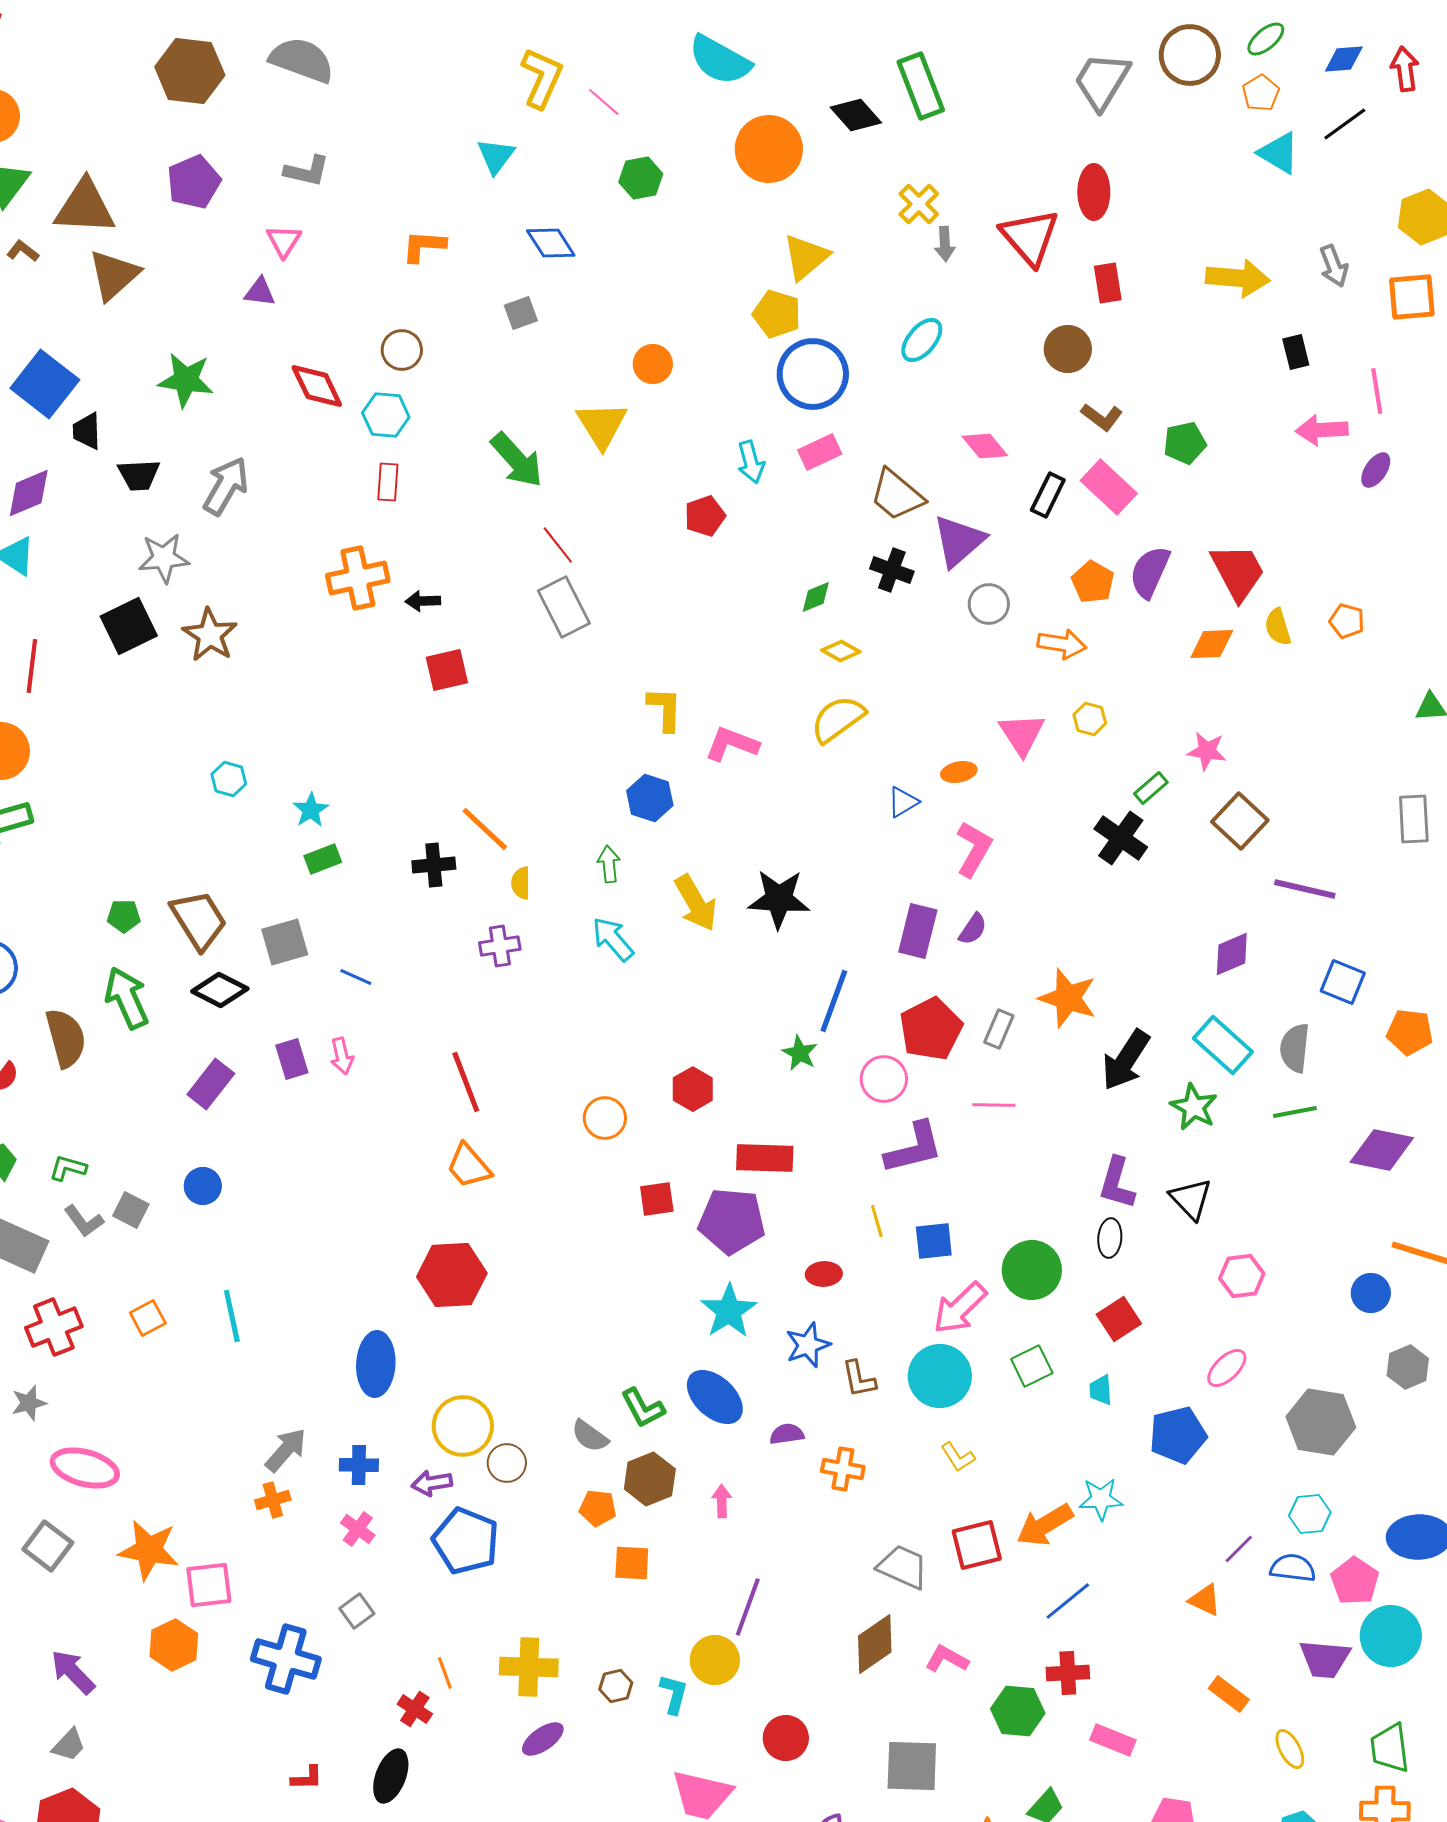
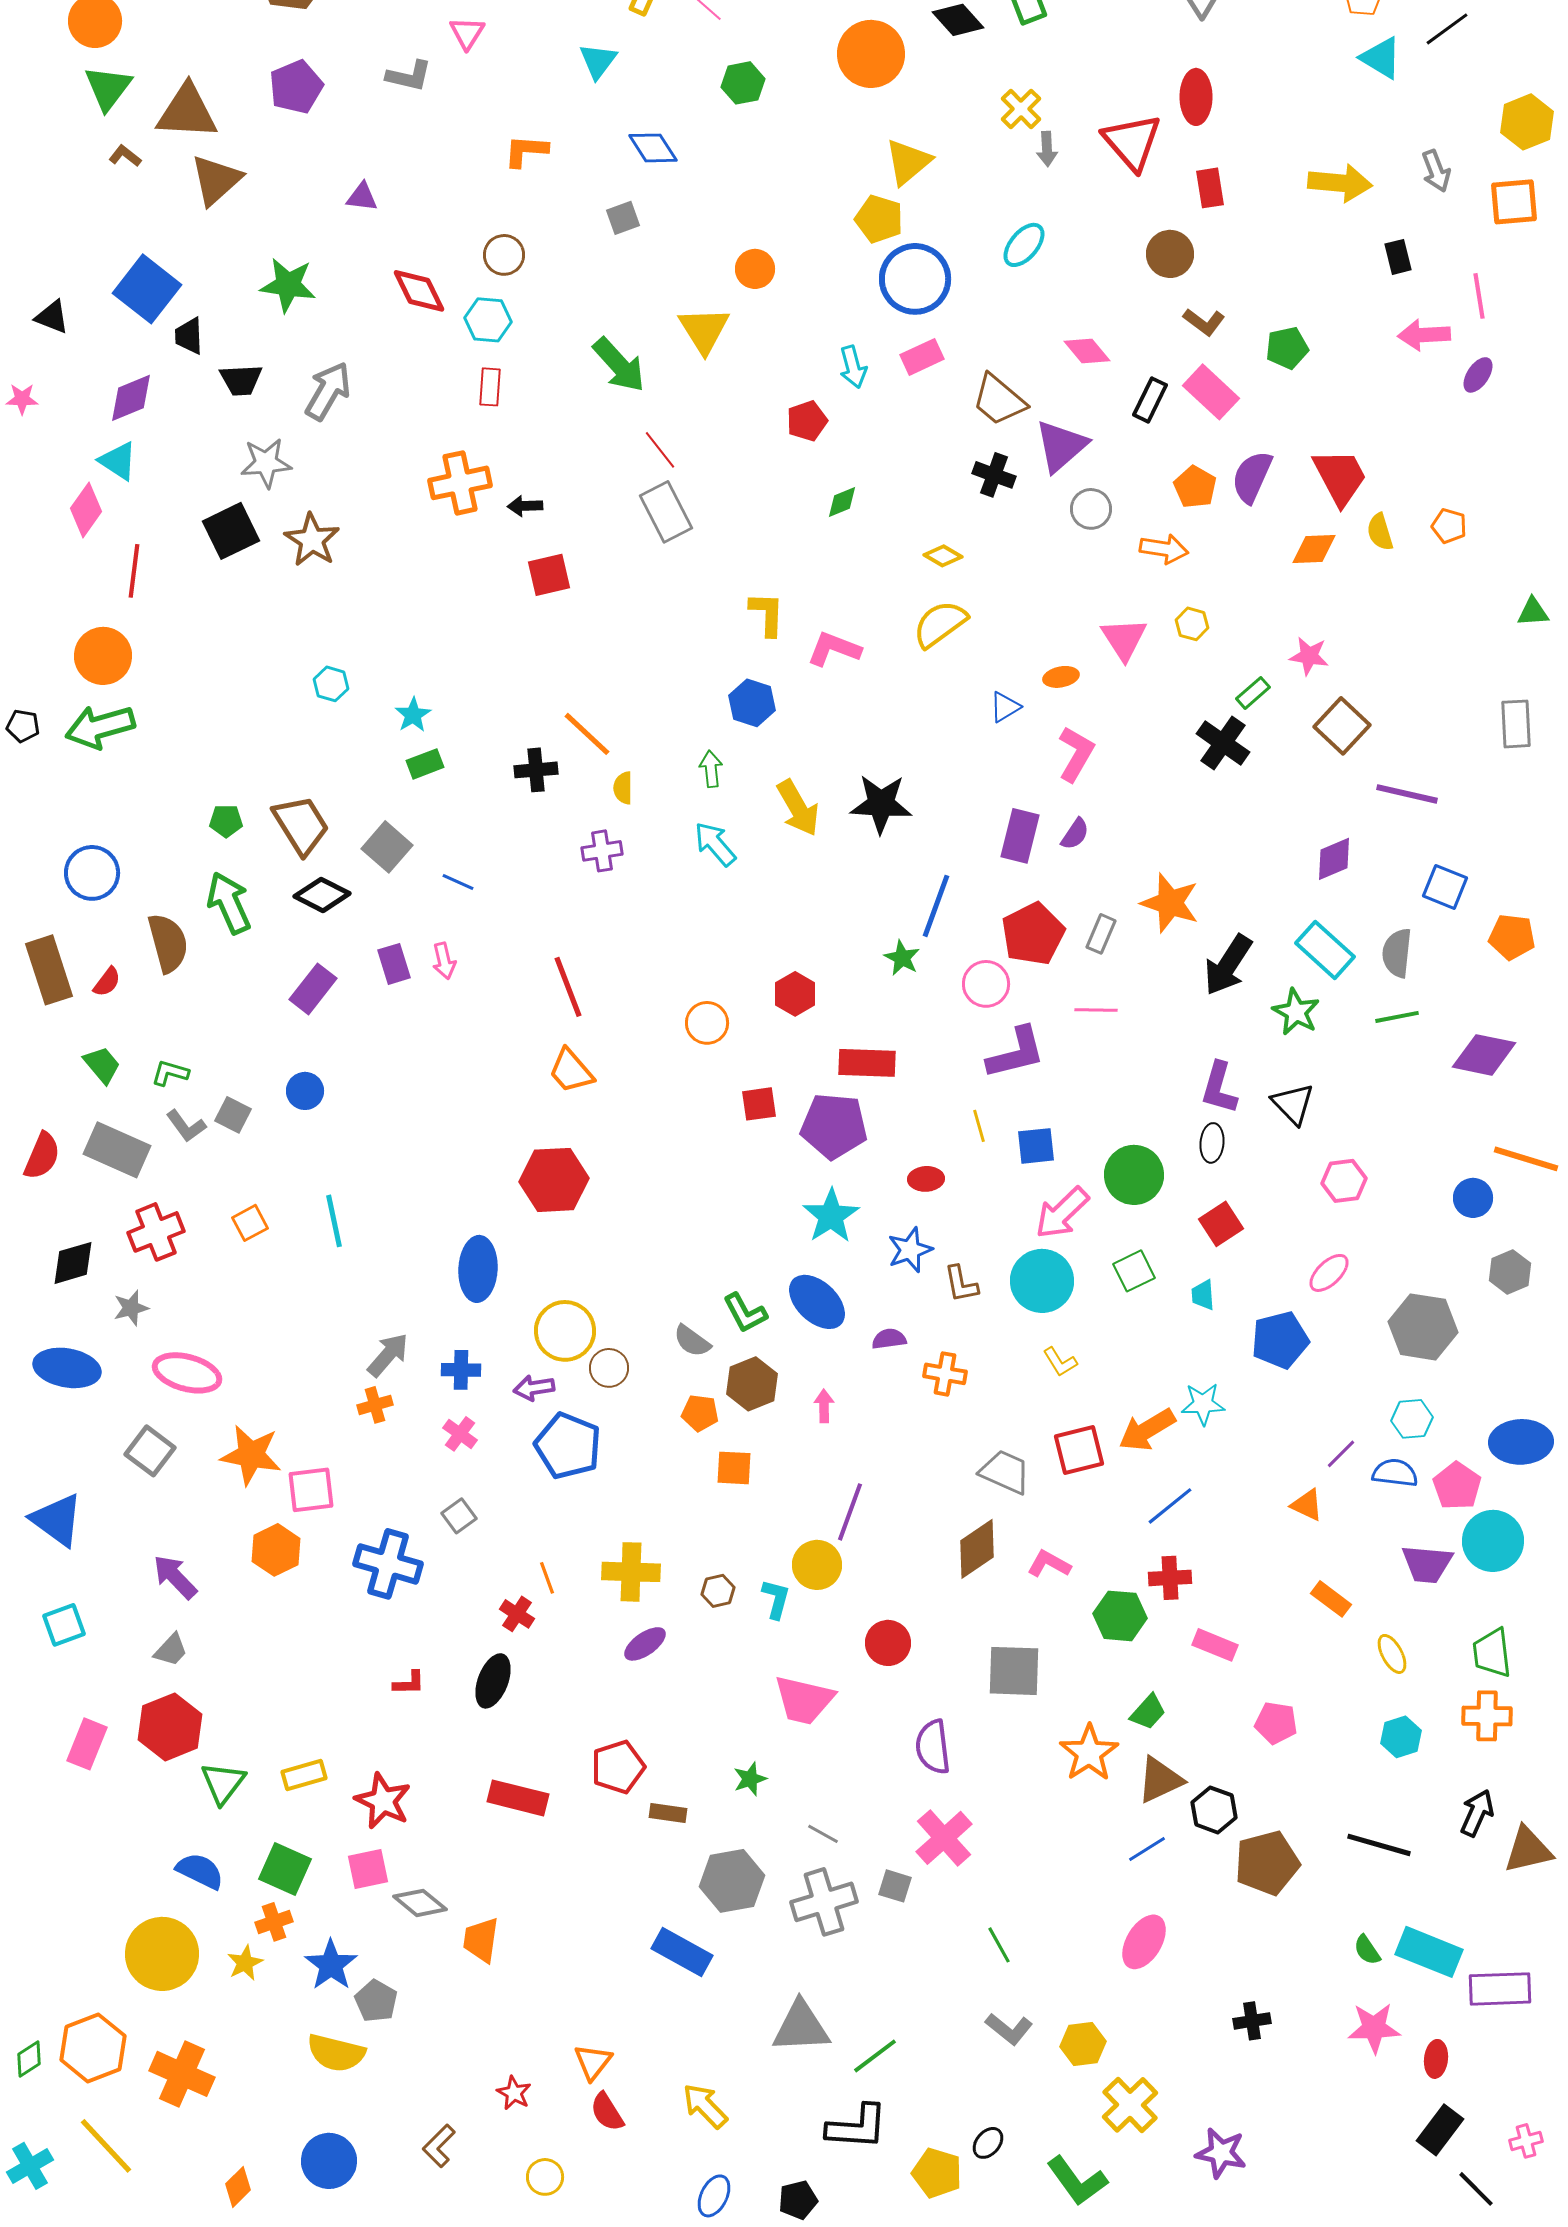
pink triangle: (284, 241) -> (467, 33), moved
green diamond: (816, 597) -> (842, 502), moved
gray square: (285, 942) -> (387, 847), turned -33

